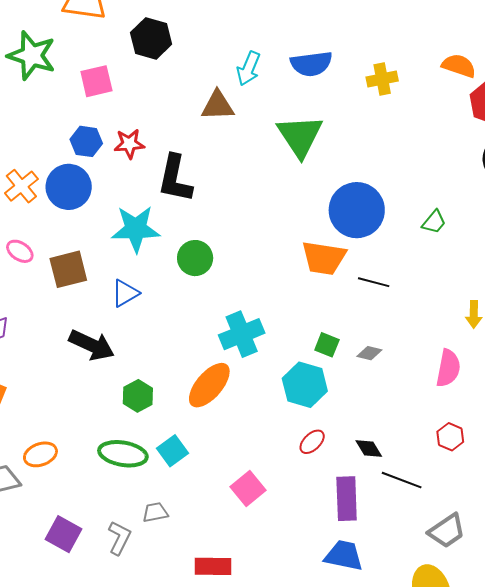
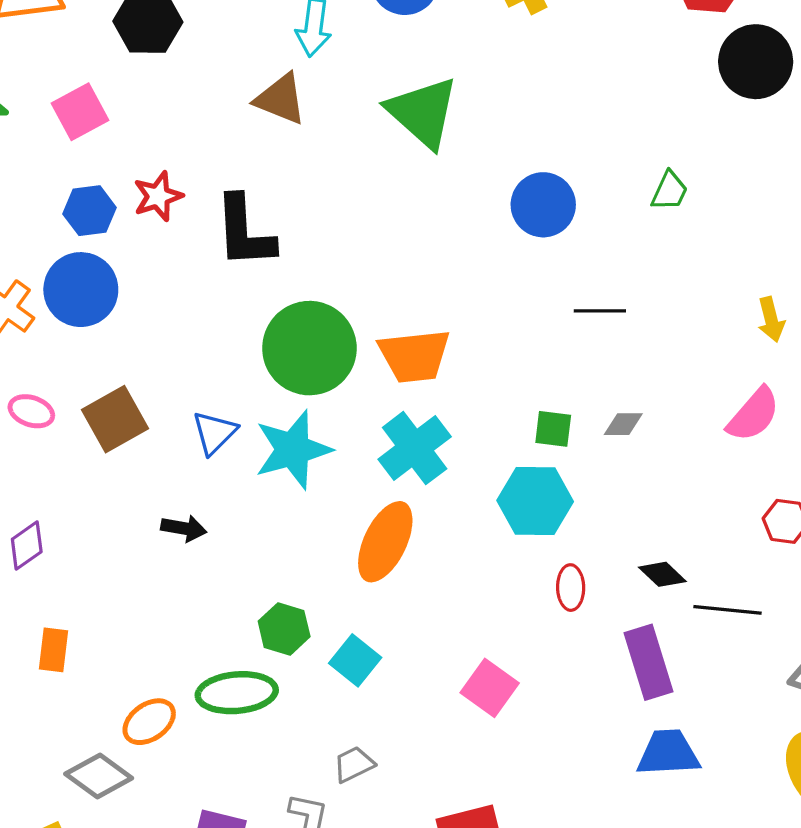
brown triangle: (218, 106) -> (281, 99), turned 39
blue circle: (357, 210) -> (543, 205), size x0.7
cyan star: (136, 229) -> (293, 450), moved
green circle: (195, 258) -> (309, 348), size x1.6
orange trapezoid: (324, 258) -> (414, 356), moved
black arrow: (92, 345) -> (184, 528), size x0.6
pink semicircle: (448, 368) -> (753, 415), turned 45
green hexagon: (138, 396) -> (284, 629), moved
red ellipse: (312, 442) -> (571, 588), turned -32
green ellipse: (123, 454) -> (237, 693), moved

